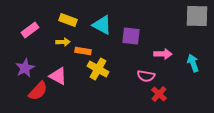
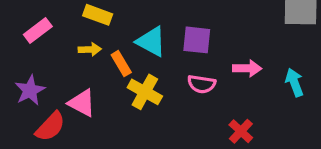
cyan triangle: (102, 25) -> (151, 42), moved
orange rectangle: (83, 51) -> (121, 64), turned 49
pink semicircle: (146, 76) -> (202, 84), moved

